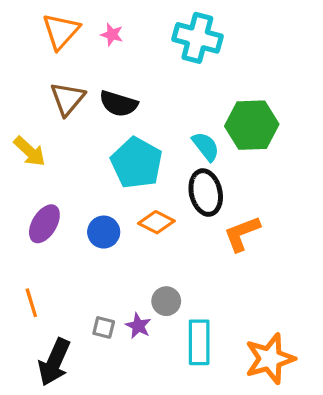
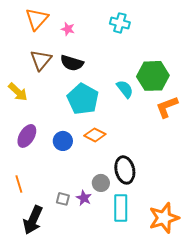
pink star: (112, 35) -> (68, 29), moved
cyan cross: (197, 38) -> (120, 23), size x0.7
black ellipse: (206, 193) -> (125, 170), moved
orange L-shape: (242, 234) -> (167, 107), moved

